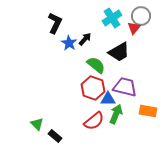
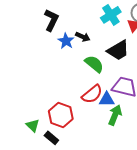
black arrow: (85, 39) -> (83, 37), turned 72
red hexagon: (93, 88) -> (61, 115), moved
red semicircle: (94, 121) -> (92, 94), moved

